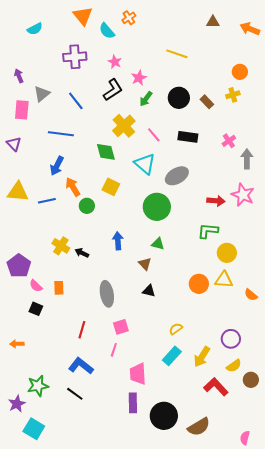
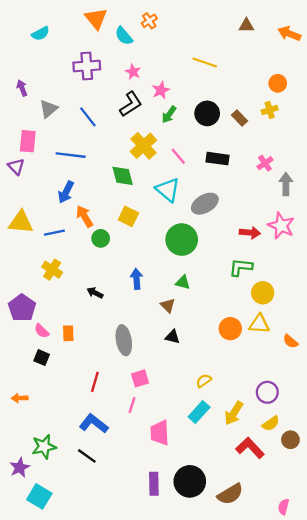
pink rectangle: (22, 110) -> (28, 141), moved
yellow cross: (61, 246) -> (52, 270), moved
purple rectangle: (133, 403) -> (154, 484), moved

